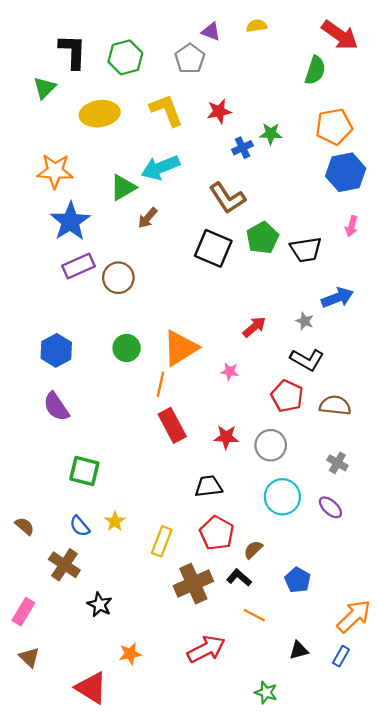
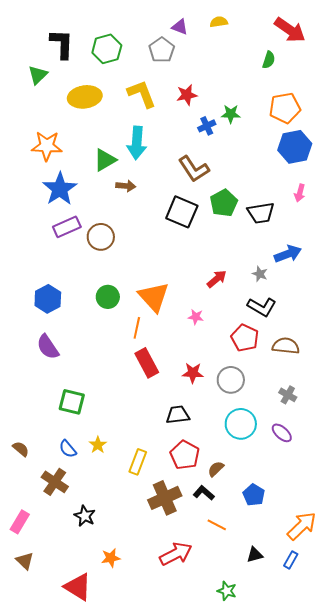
green semicircle: (315, 70) -> (269, 60), size x0.7
cyan arrow: (161, 168) -> (137, 143), turned -64
brown arrow: (148, 218) -> (126, 186), turned -126
orange triangle: (180, 348) -> (154, 297), turned -40

